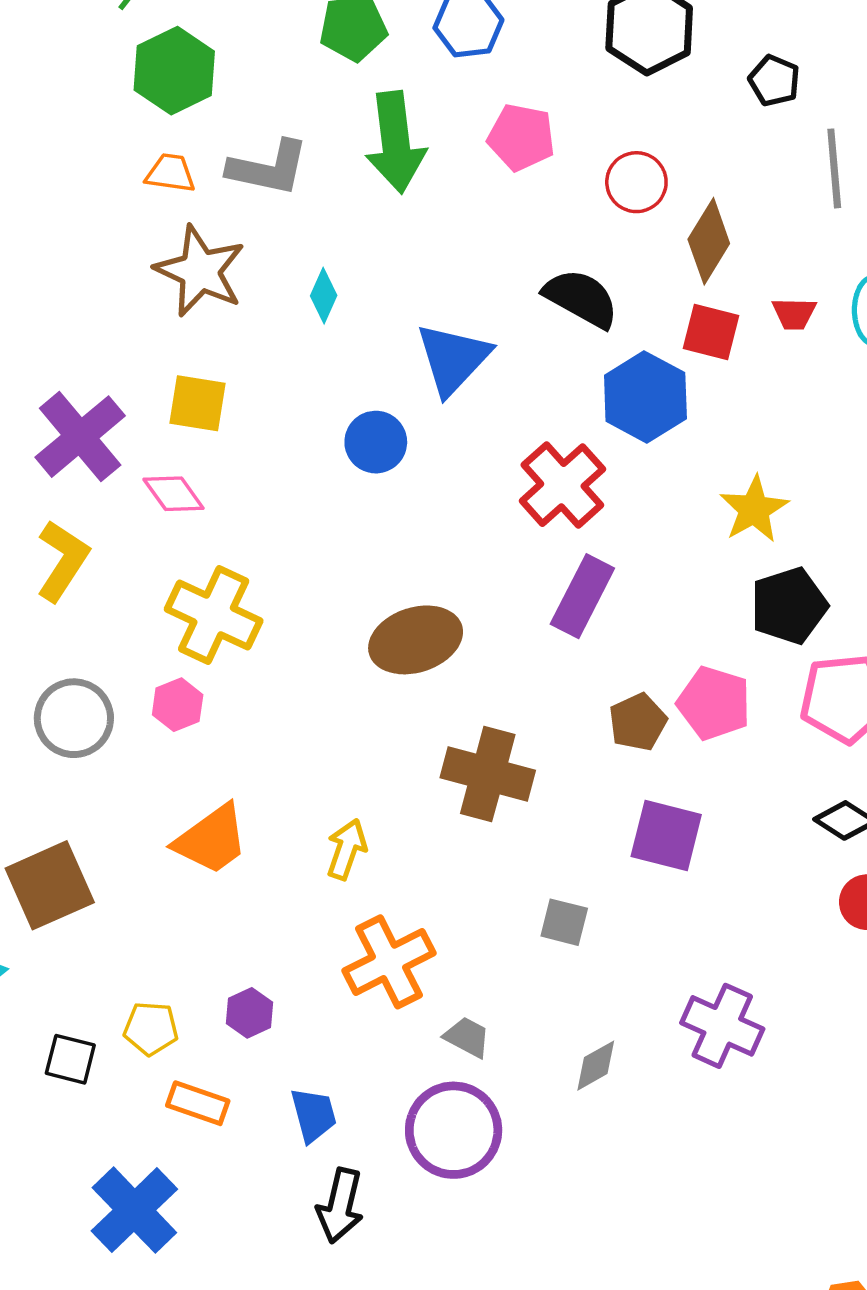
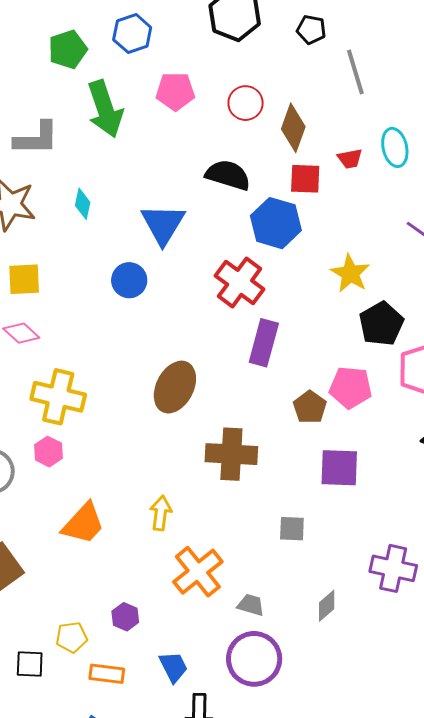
brown ellipse: (416, 640) -> (175, 387), turned -33

